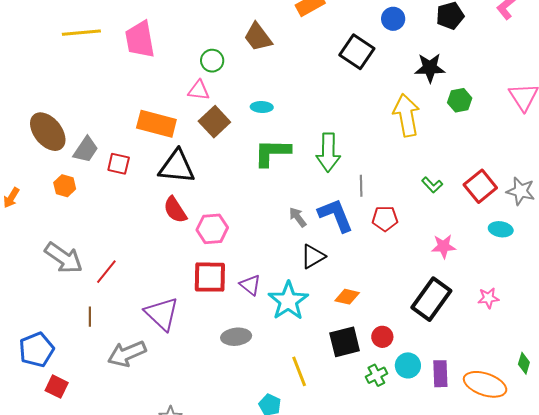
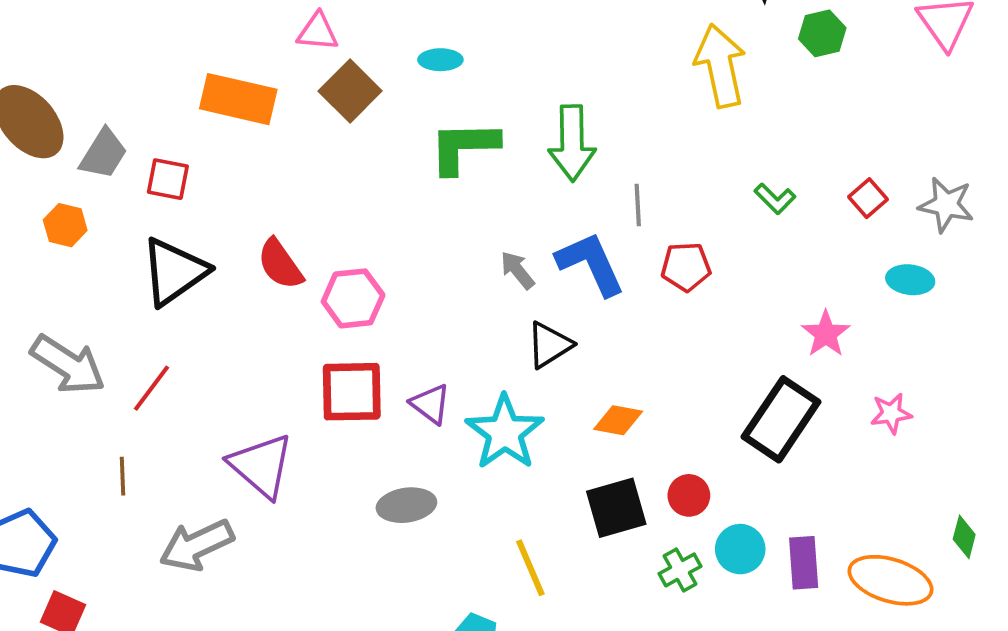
black triangle: (177, 167) -> (174, 272), moved, turned -39
red square: (480, 186) -> (868, 198), size x0.6
pink star: (444, 246) -> (826, 334), moved, turned -30

